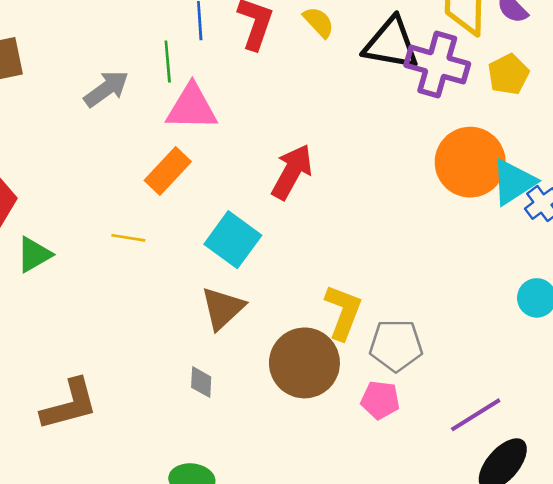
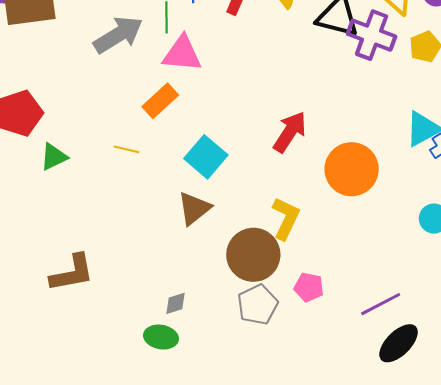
gray arrow: (106, 89) -> (118, 35), size x1.4
orange circle: (470, 162) -> (352, 169), moved
red arrow: (292, 172) -> (290, 132), moved
gray pentagon: (396, 345) -> (258, 305), moved, turned -30
gray diamond: (201, 382) -> (175, 303), moved, turned 65

